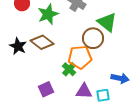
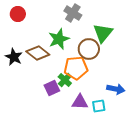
green star: (48, 14) -> (59, 39), moved
green triangle: (107, 22) -> (103, 33), turned 30
purple square: (46, 89) -> (52, 88), moved

